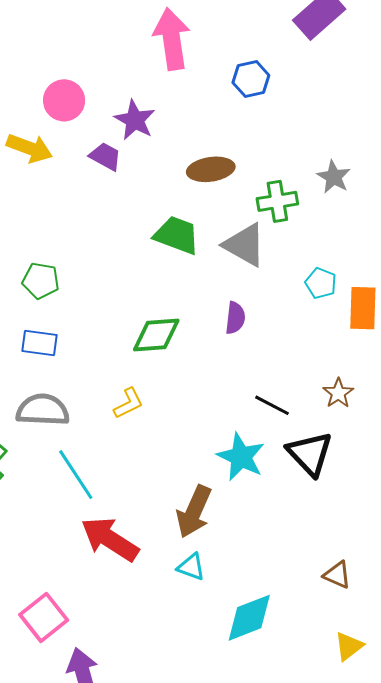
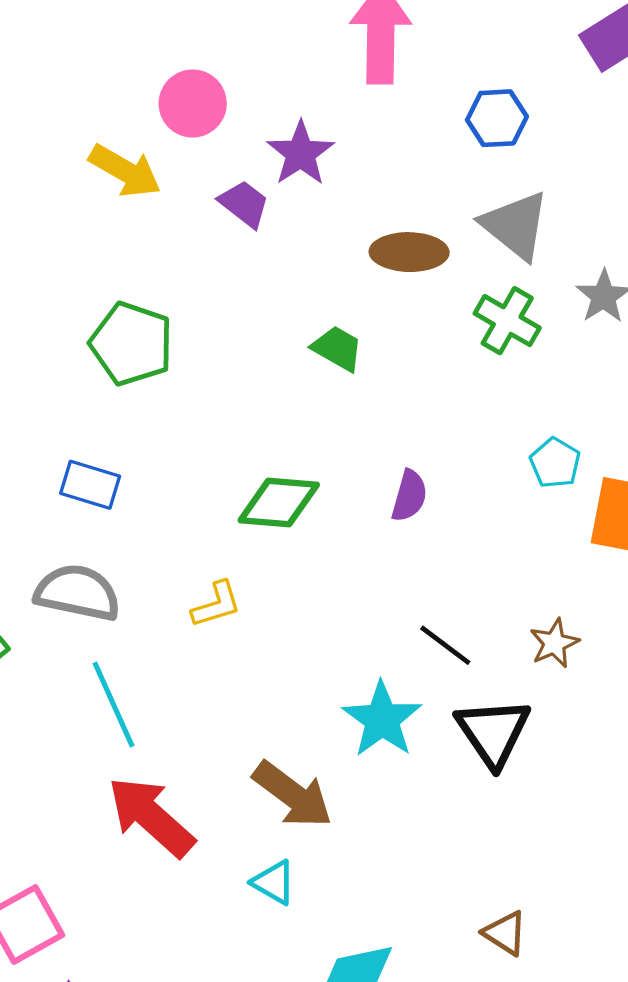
green cross: (277, 201) -> (507, 321), turned 30
green trapezoid: (177, 235) -> (337, 348), size x0.7
gray triangle: (245, 245) -> (515, 225), moved
green pentagon: (41, 281) -> (131, 344), moved, size x1.4
brown arrow: (194, 512) -> (293, 795), turned -86

